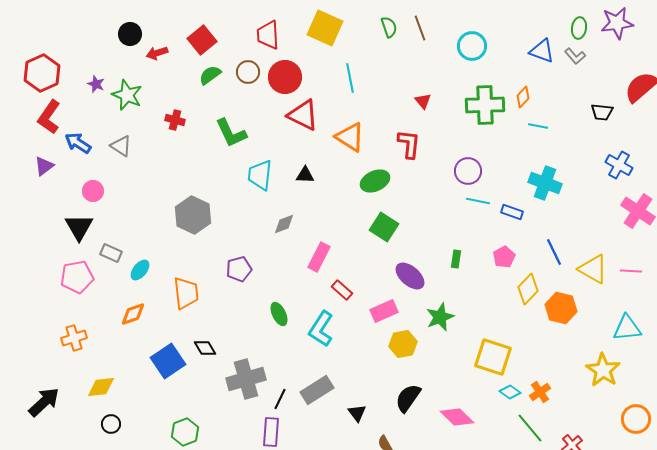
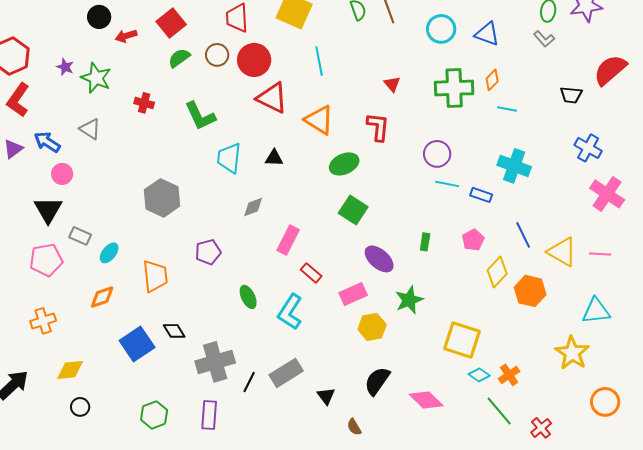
blue triangle: (542, 51) -> (487, 34), moved
blue arrow: (78, 143) -> (47, 142), moved
purple rectangle: (271, 432) -> (209, 415), moved

